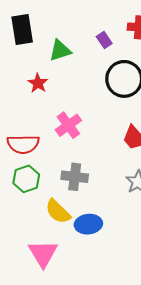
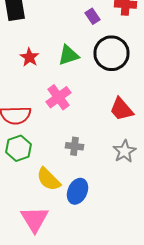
green triangle: (60, 51) -> (68, 55), moved
gray cross: (75, 177) -> (74, 146), moved, size x0.7
blue ellipse: (88, 224) -> (78, 191), turned -60

